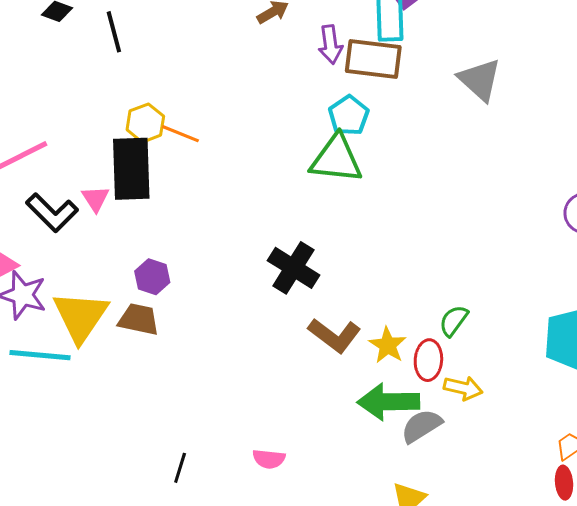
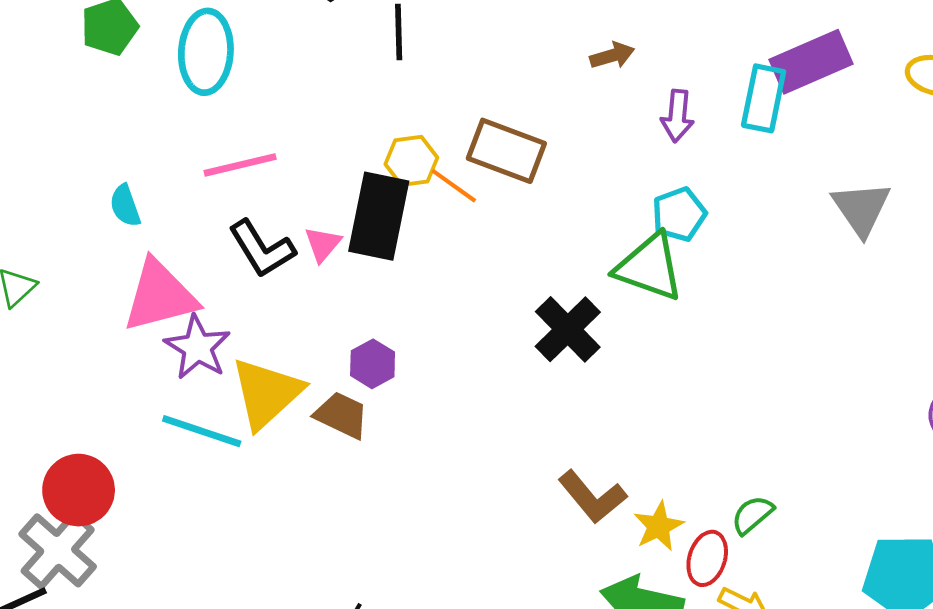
brown rectangle: (373, 59) -> (506, 151), moved
black cross: (294, 268) -> (568, 329), moved

